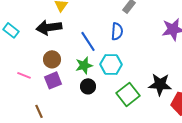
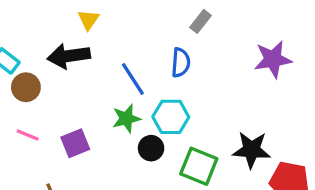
brown circle: (52, 59) -> (26, 87), moved
black circle: (88, 86) -> (151, 148), moved
green square: (128, 94) -> (199, 166), turned -30

